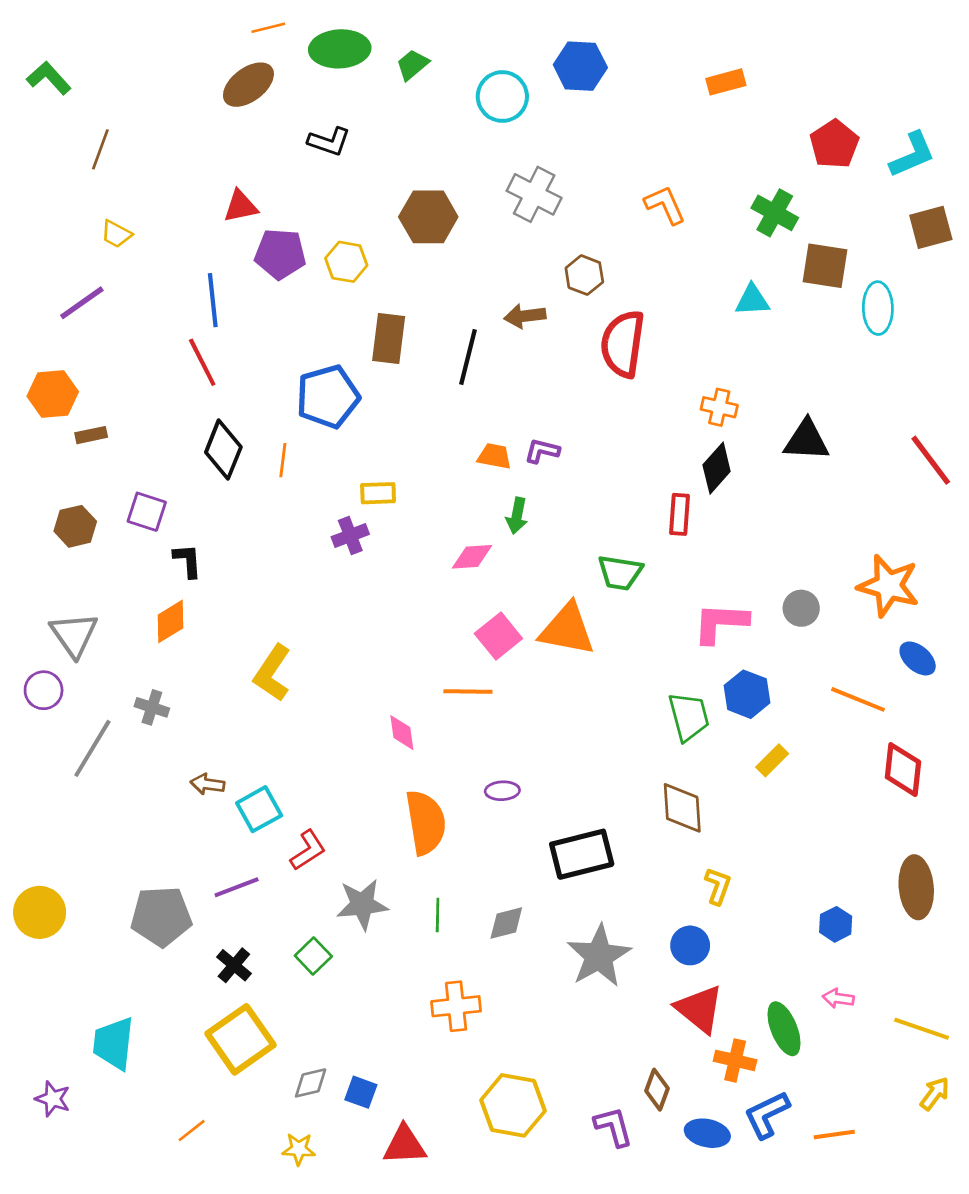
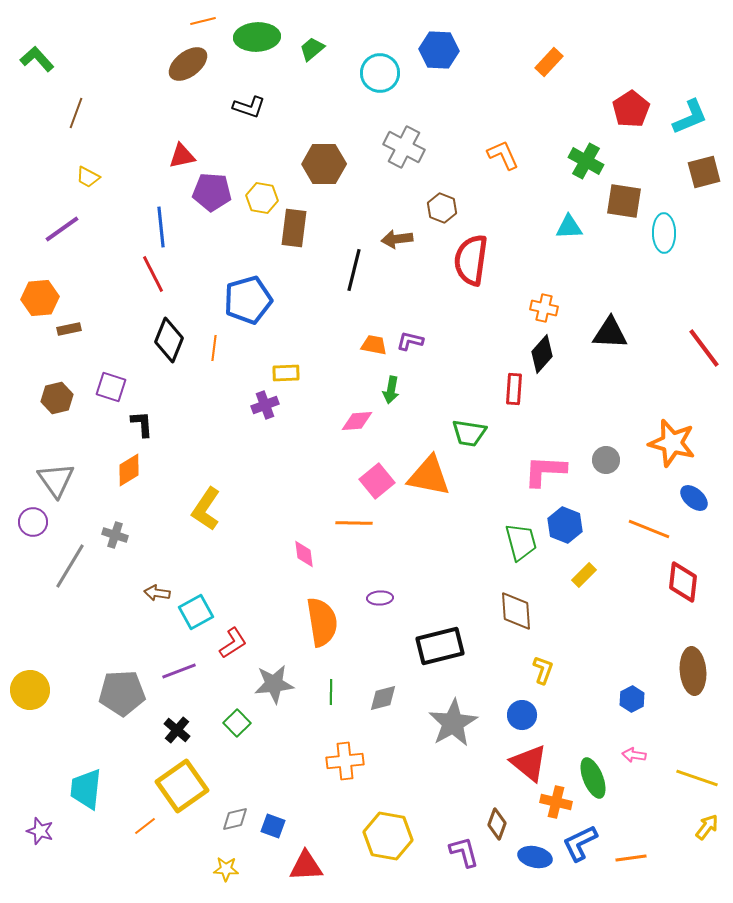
orange rectangle: (726, 82) -> (549, 62), turned -32
brown rectangle: (389, 338) -> (294, 228), moved
orange line: (192, 1131) -> (145, 826), moved

